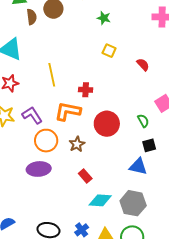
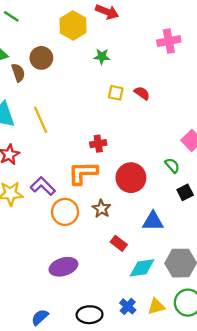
red semicircle: (143, 65) -> (142, 93), moved
yellow line: (52, 75) -> (41, 120), moved
blue triangle: (138, 166) -> (153, 221), moved
purple ellipse: (39, 169) -> (63, 267), moved

